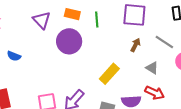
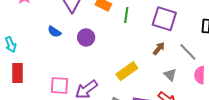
purple circle: (69, 41) -> (86, 37), moved, size x0.7
blue semicircle: (14, 56) -> (54, 32), moved

